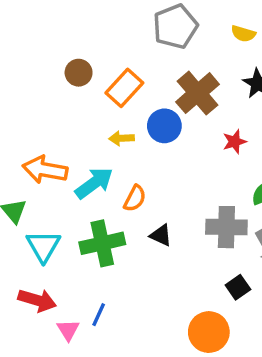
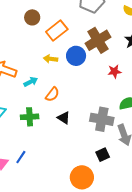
cyan arrow: (94, 183) -> (31, 82), size x0.6
green cross: (102, 243) -> (30, 117), size x0.7

